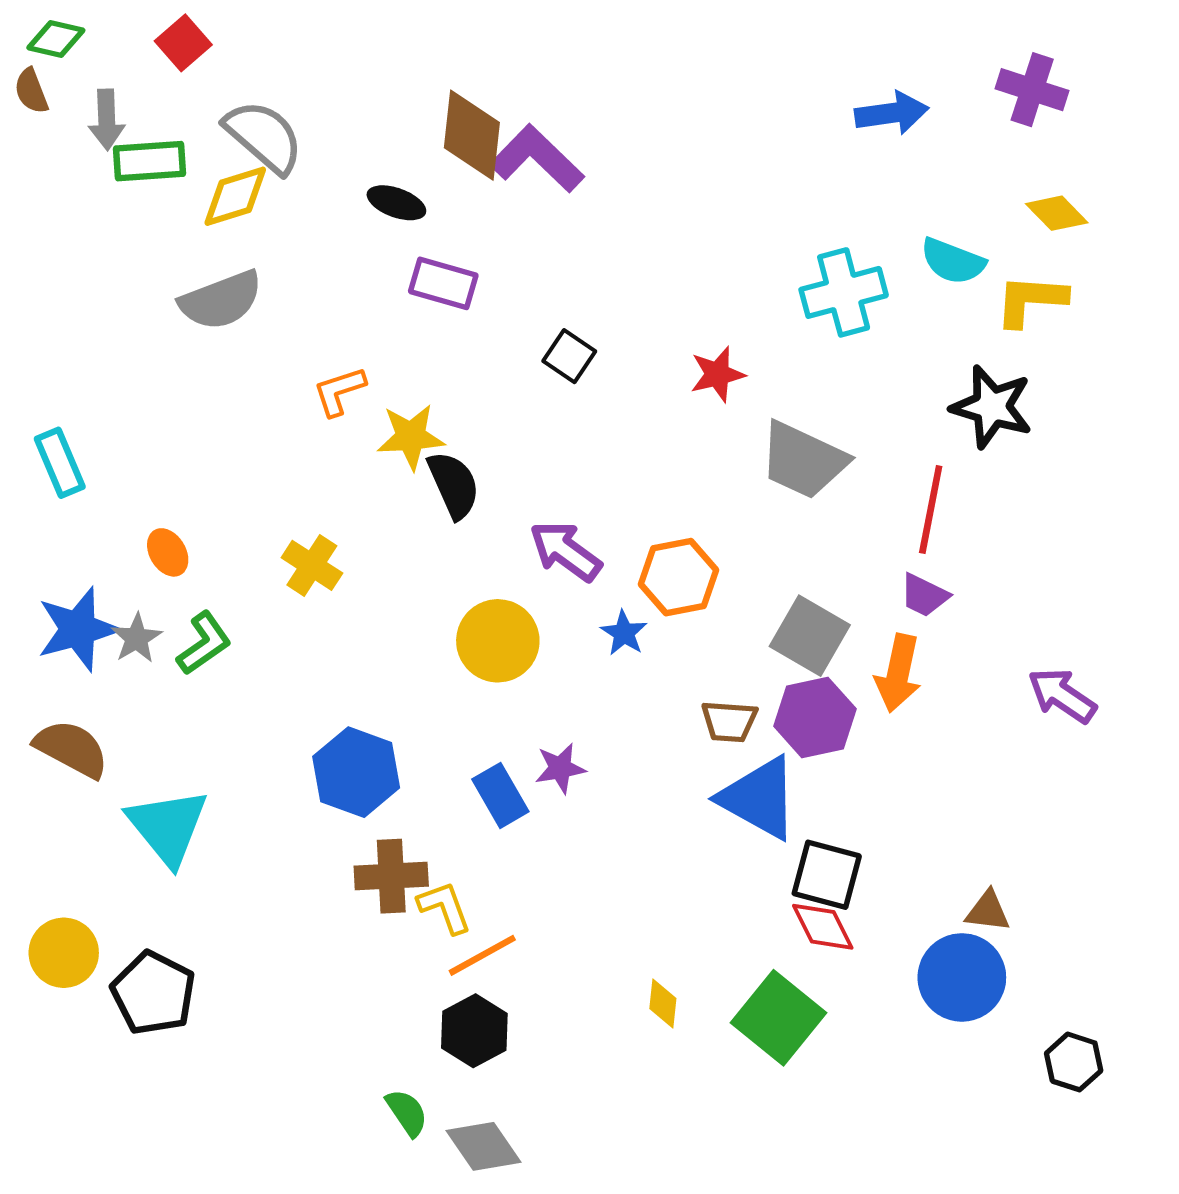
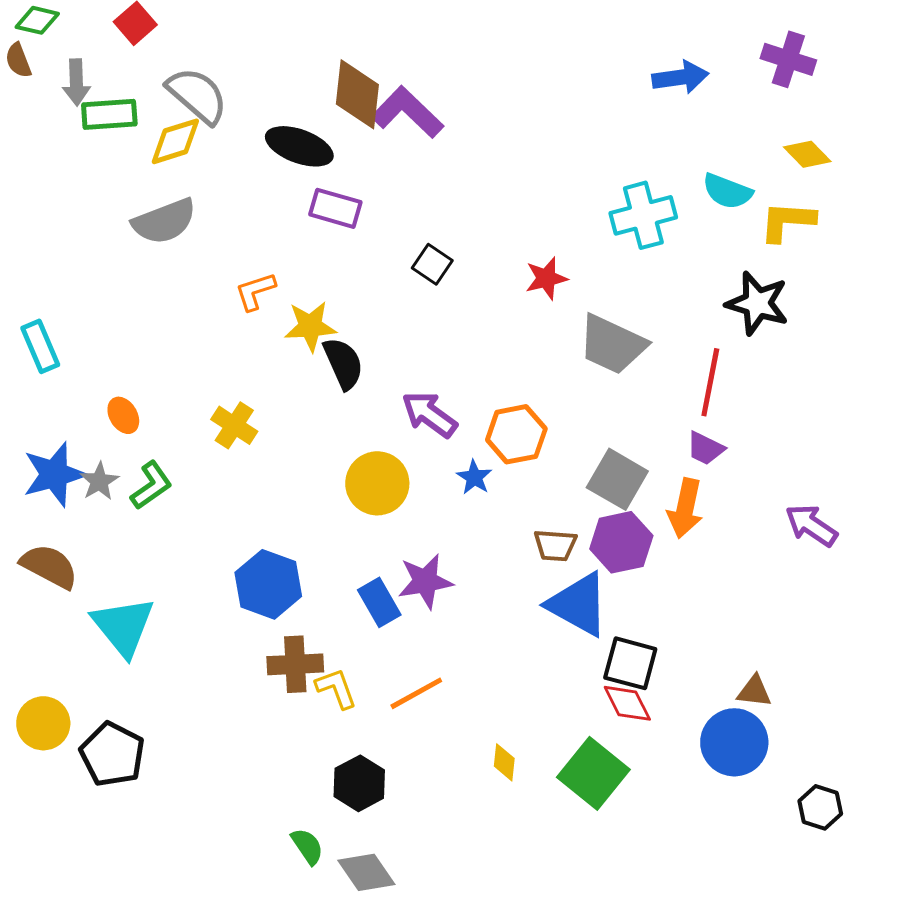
black ellipse: (396, 203) -> (299, 146), size x1.5
purple star: (560, 768) -> (425, 581), size x1.4
orange line: (482, 955) -> (416, 693), moved

